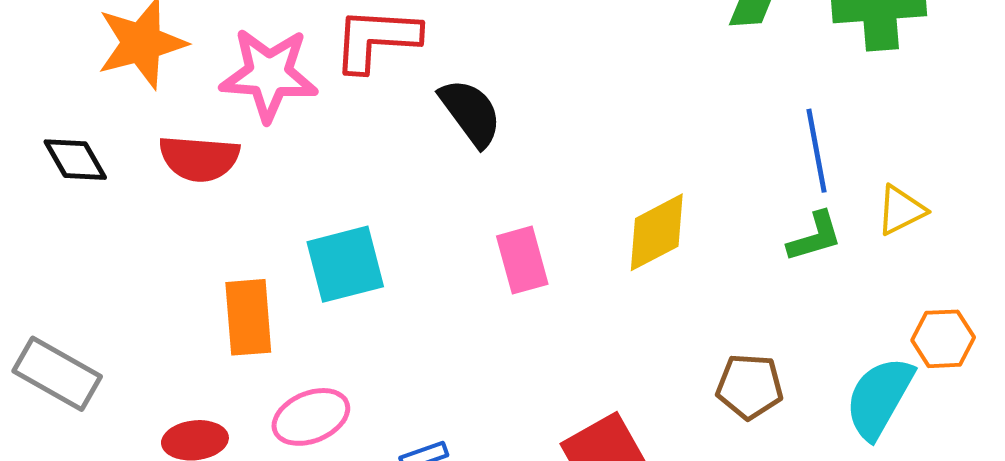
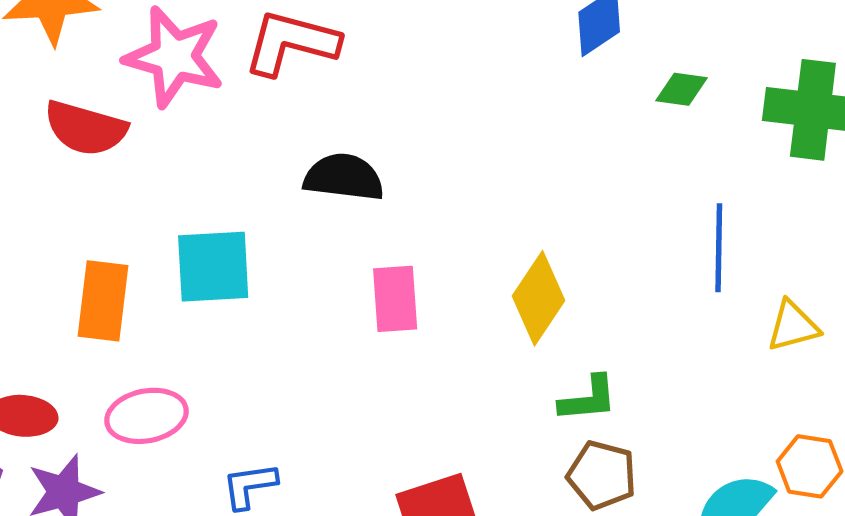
black semicircle: (471, 113) -> (344, 177), moved, turned -58
yellow diamond: (657, 232) -> (539, 298), turned -40
green L-shape: (815, 237) -> (588, 399), moved

